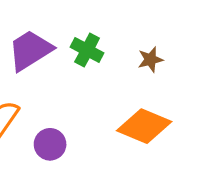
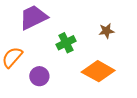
green cross: (87, 50) -> (66, 43), moved, turned 30

